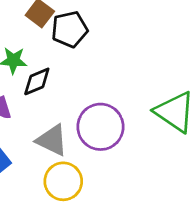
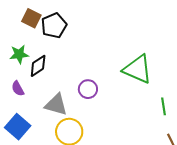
purple circle: (100, 127) -> (88, 89), size x0.6

